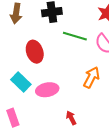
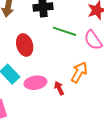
red arrow: (71, 118) -> (59, 88), moved

